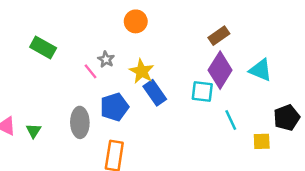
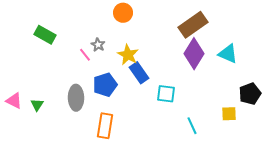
brown rectangle: (219, 36) -> (193, 25), size x1.6
cyan square: (202, 92) -> (166, 94), moved
cyan line: (231, 120) -> (192, 126), moved

